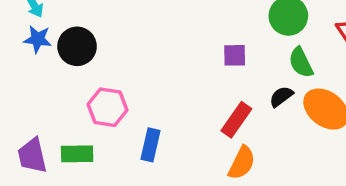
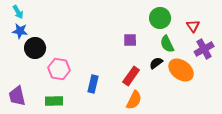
black circle: (77, 46) -> (35, 48), moved
blue rectangle: (150, 145) -> (93, 84), moved
green rectangle: (77, 154) -> (54, 101), moved

